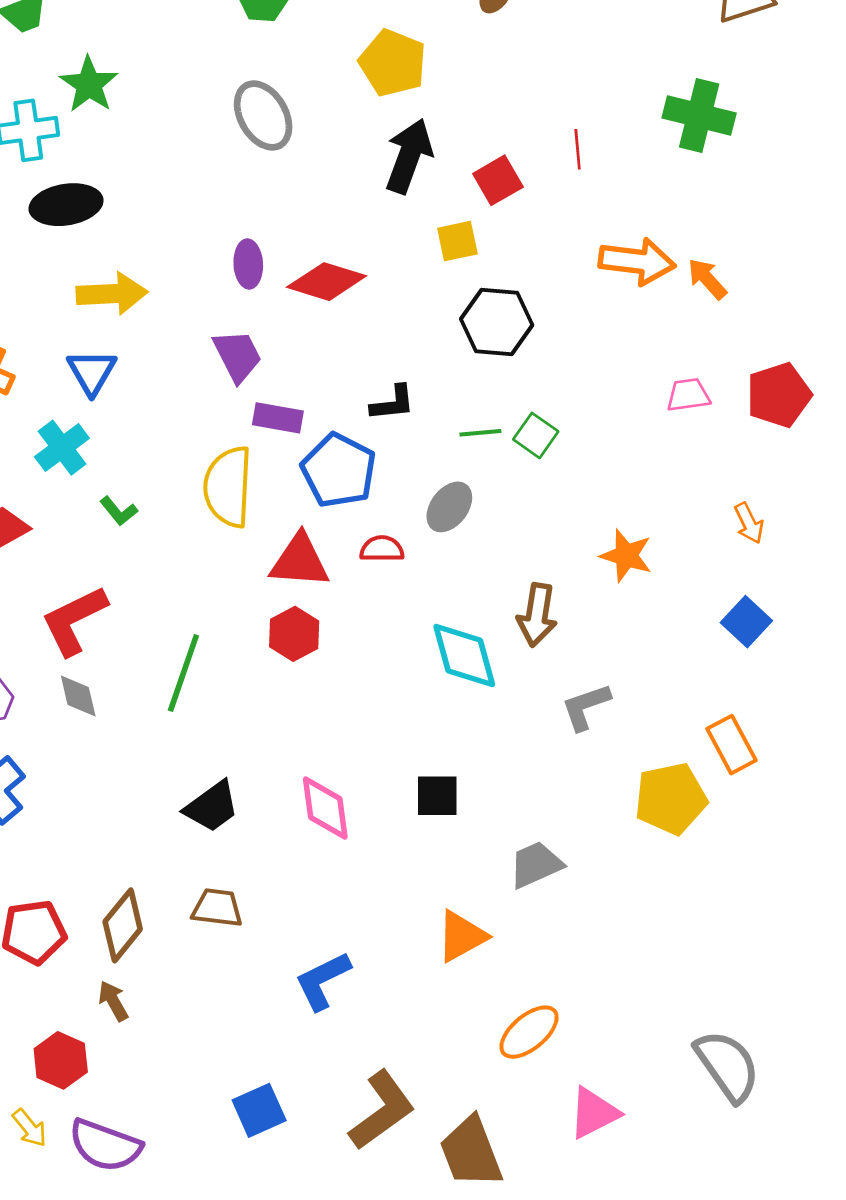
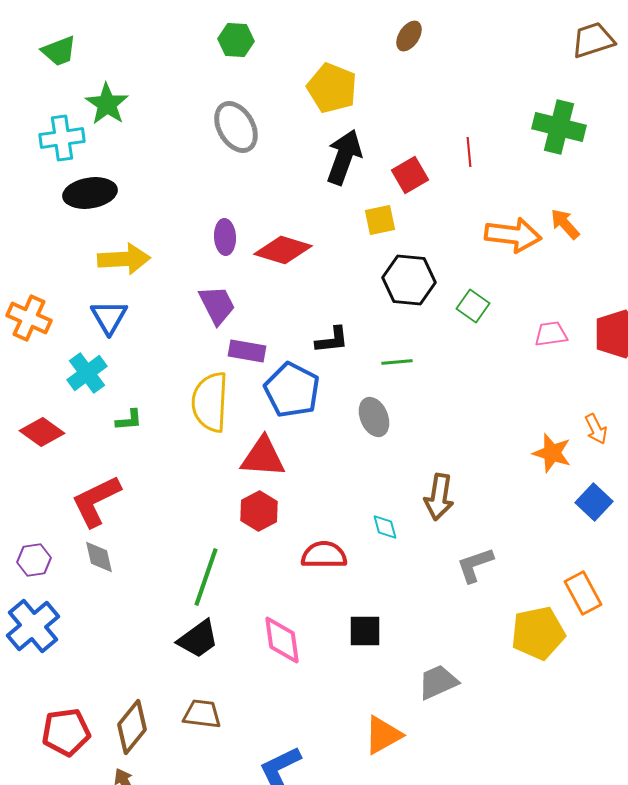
orange arrow: (707, 279) -> (565, 224), moved
green square: (536, 435) -> (473, 306), moved
gray ellipse: (449, 507) -> (374, 417), turned -60
green L-shape: (119, 511) -> (129, 420), turned -56
red semicircle: (382, 549) -> (324, 555), moved, size x1.4
orange star: (626, 556) -> (552, 453), moved
cyan diamond: (464, 655) -> (385, 527), size x0.5
green line: (183, 673) -> (206, 577), moved

